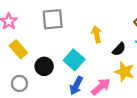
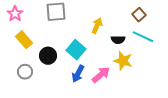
yellow arrow: (97, 34) -> (97, 26), turned 35
black semicircle: (119, 49) -> (118, 40), turned 48

